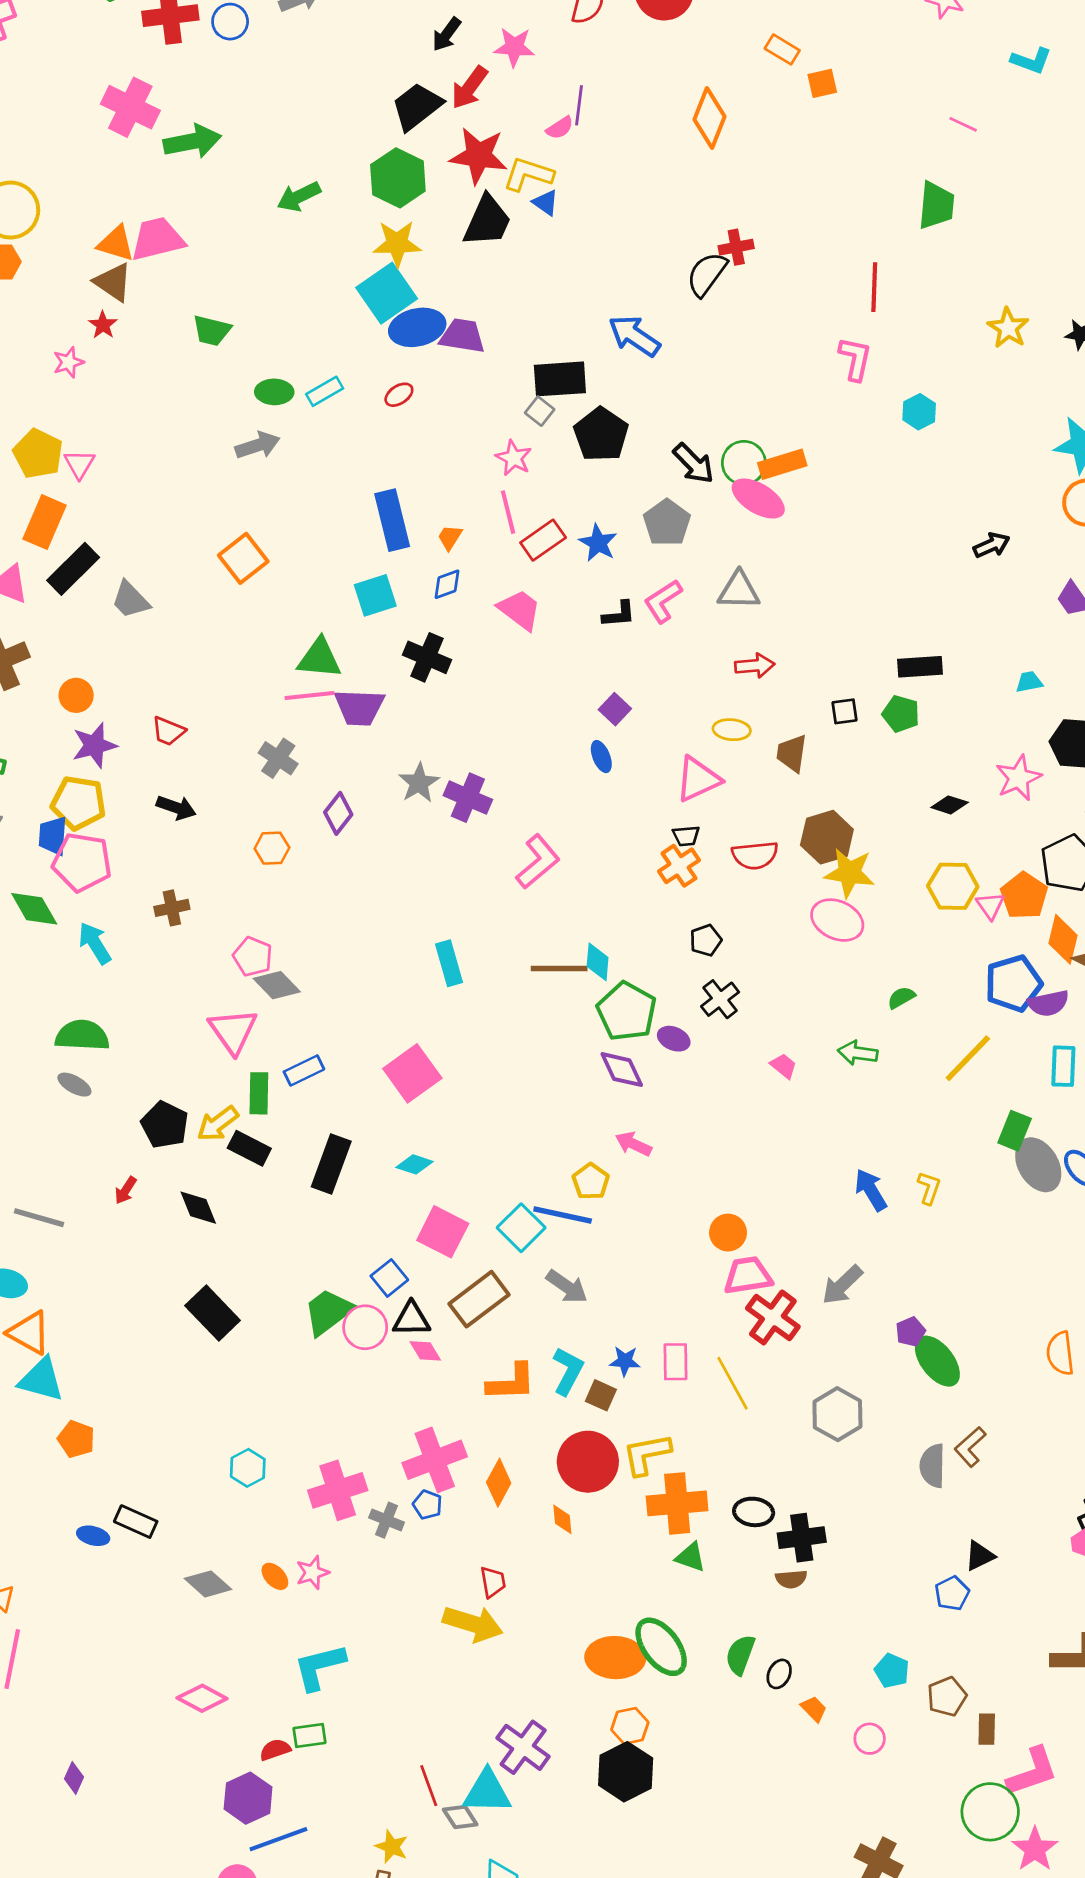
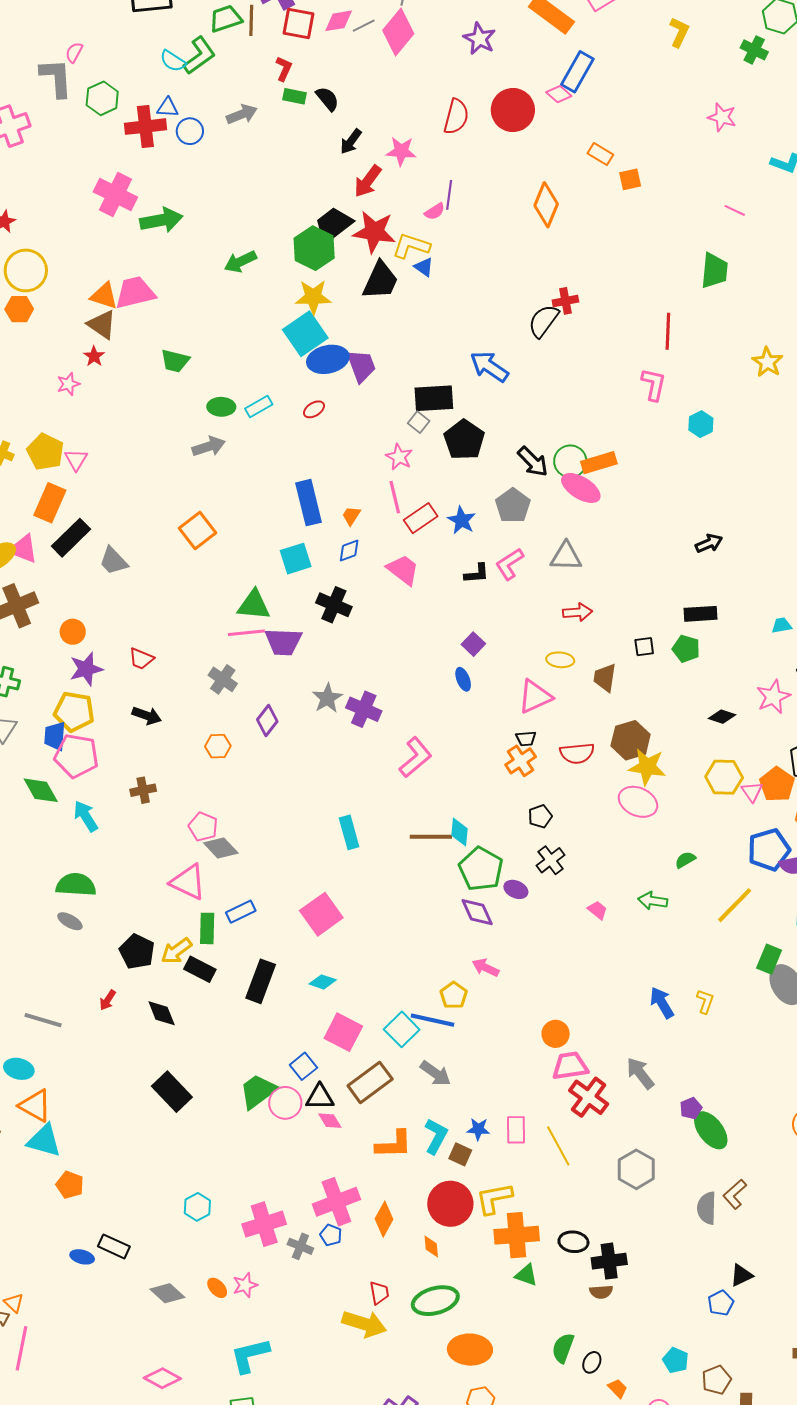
black trapezoid: (417, 106) -> (333, 225), moved
purple trapezoid: (462, 336) -> (361, 366), turned 60
black arrow: (992, 545) -> (709, 543), moved
pink triangle: (233, 1031) -> (188, 882), turned -30
gray arrow: (842, 1285) -> (640, 1073), turned 96
green ellipse: (661, 1647) -> (435, 1301), moved, turned -69

